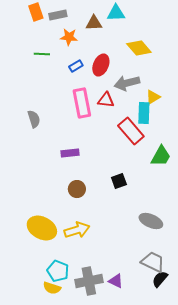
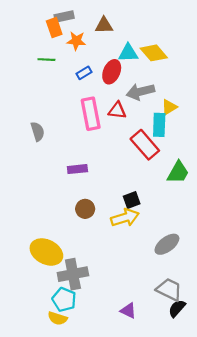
orange rectangle: (36, 12) -> (54, 28), moved
cyan triangle: (116, 13) -> (128, 53), moved
gray ellipse: (151, 221) -> (167, 244), turned -60
yellow arrow: (77, 230) -> (125, 218), moved
gray cross: (89, 281) -> (73, 274), moved

